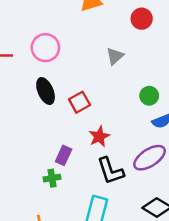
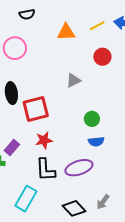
pink circle: (45, 48) -> (15, 48), moved
red square: (79, 102) -> (36, 109), size x1.5

